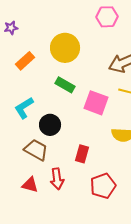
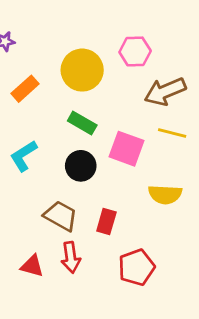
pink hexagon: (107, 17) -> (135, 51), moved
black circle: (50, 125) -> (81, 166), moved
brown trapezoid: (36, 150) -> (61, 216), moved

